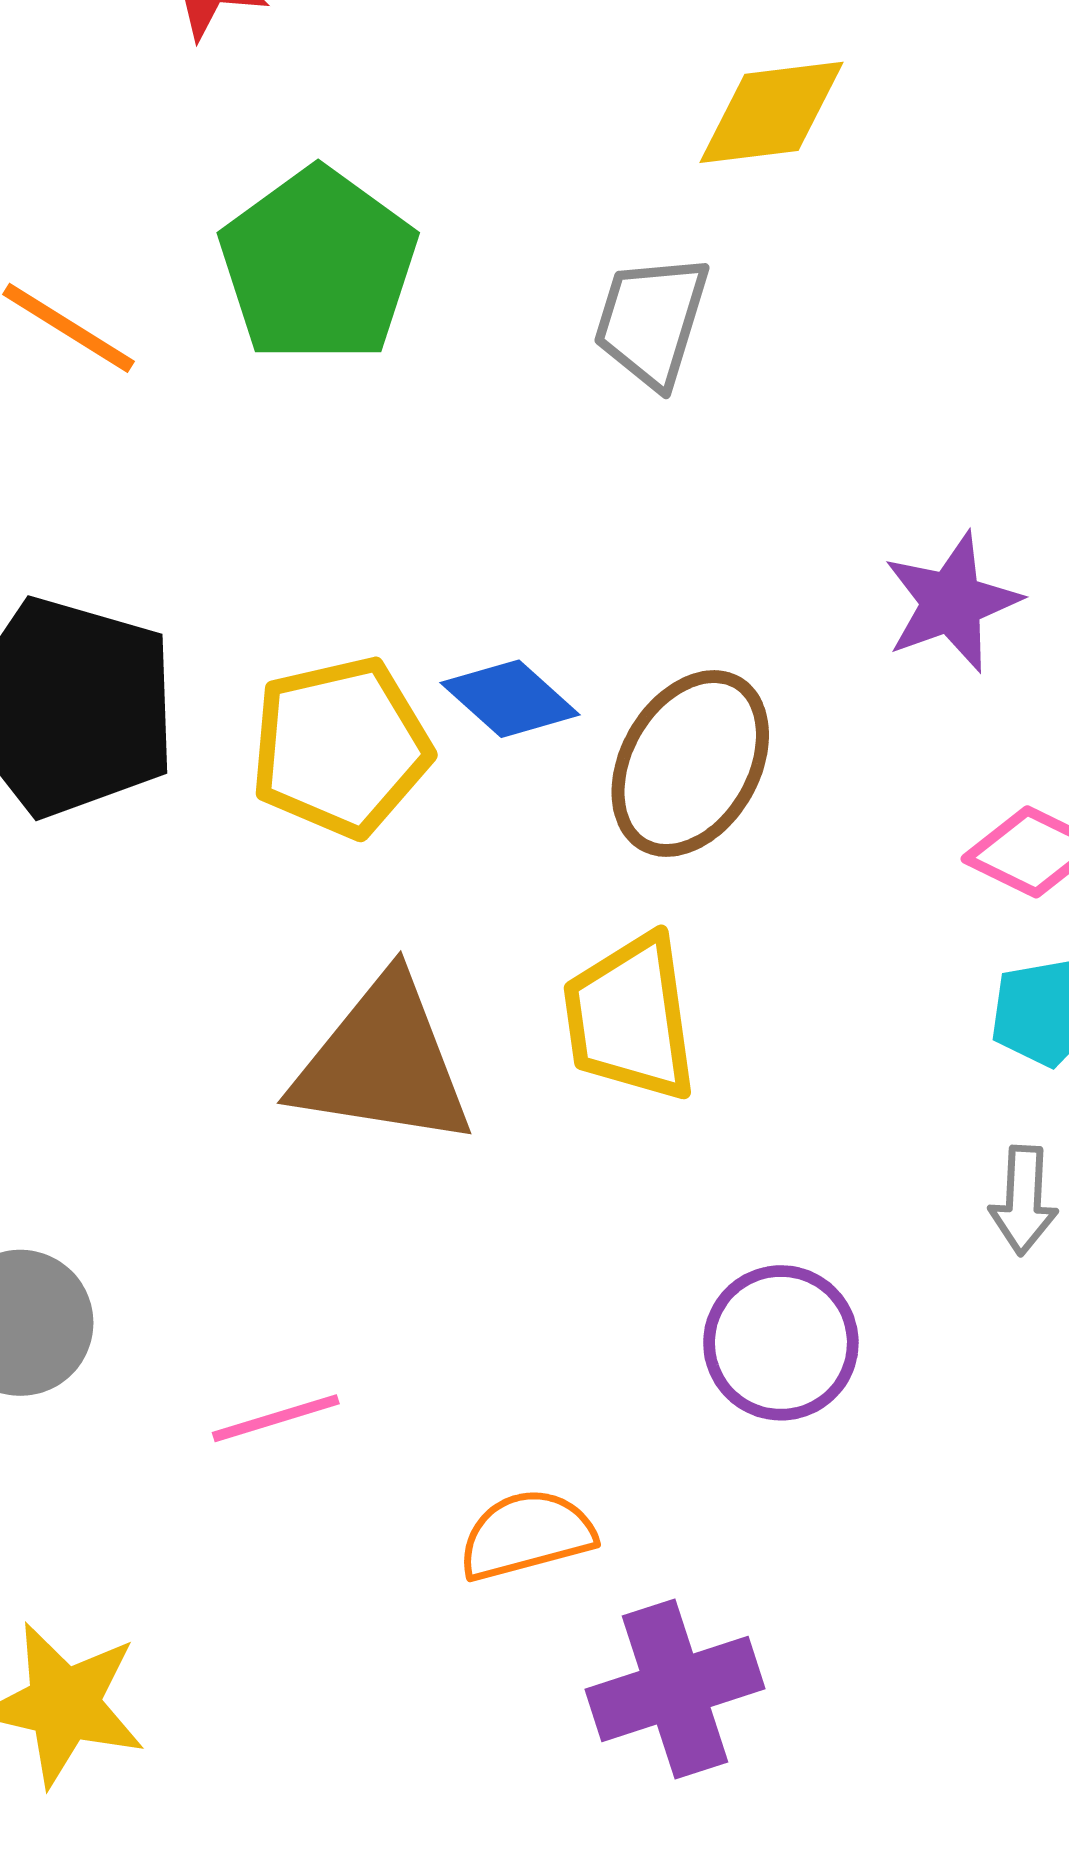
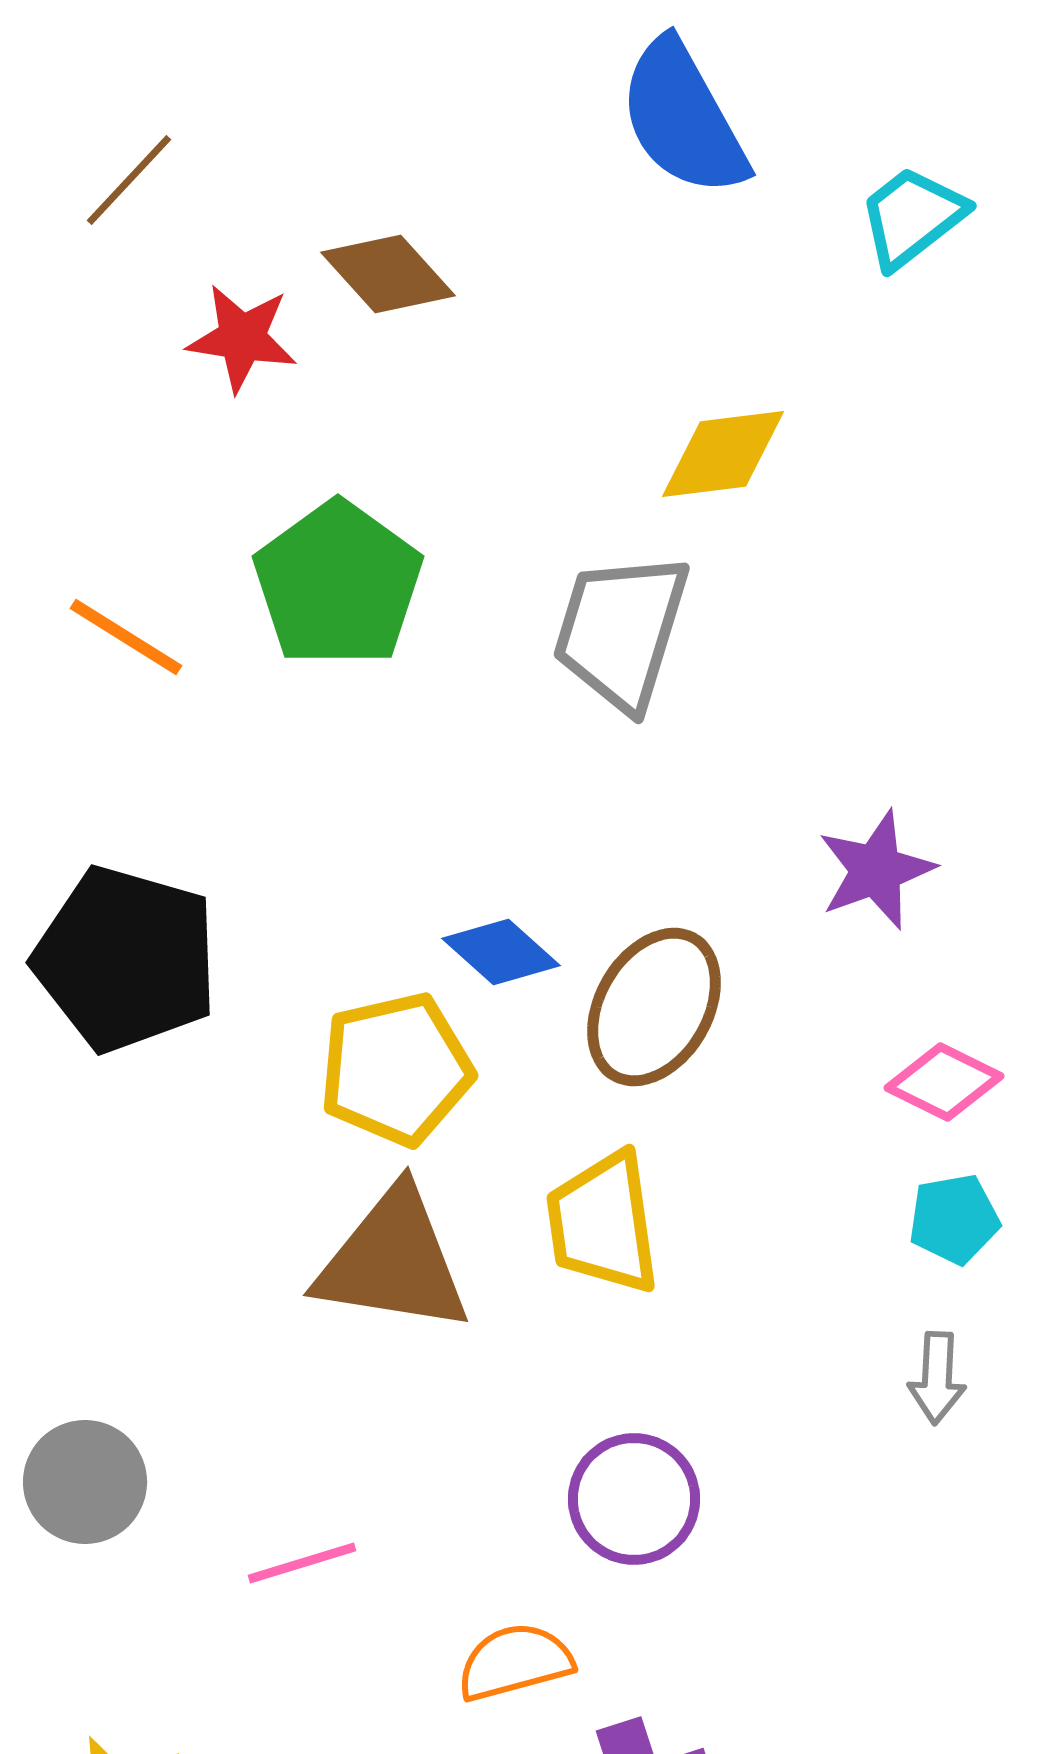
gray trapezoid: (651, 321) -> (621, 631), size x1.4
yellow pentagon: (341, 747) -> (396, 1069), moved
purple circle: (781, 1343) -> (634, 1499), moved

